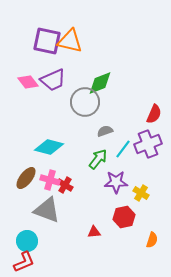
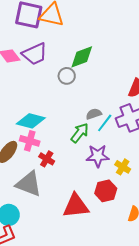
gray circle: (85, 102) -> (67, 76), size x0.6
gray semicircle: (105, 131) -> (94, 114), moved
pink cross: (50, 180) -> (30, 141), moved
red triangle: (94, 232) -> (76, 206), size x2.0

